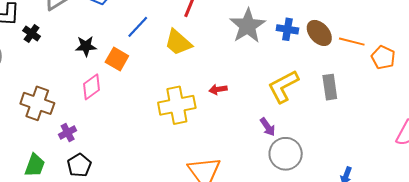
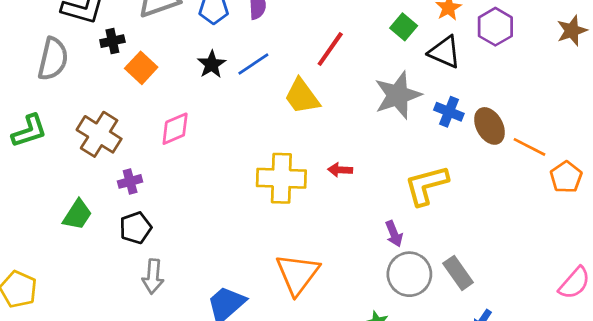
black cross: (32, 34) -> (112, 41), turned 30
black star: (86, 46) -> (212, 64), moved, turned 30
orange square: (117, 59) -> (141, 68), moved
gray rectangle: (330, 87) -> (458, 273), moved, turned -40

